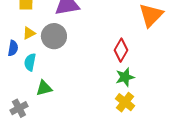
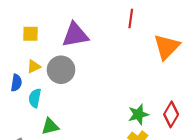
red diamond: (121, 50) -> (171, 114), moved

